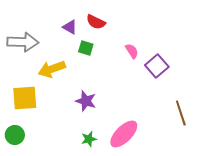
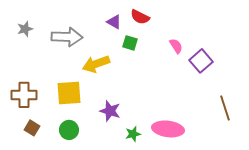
purple star: (86, 101) -> (110, 111), moved
pink ellipse: (124, 134) -> (168, 129), turned 52
green circle: (15, 135) -> (69, 130), moved

